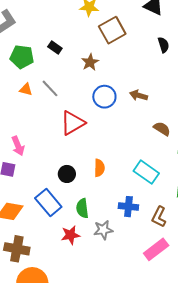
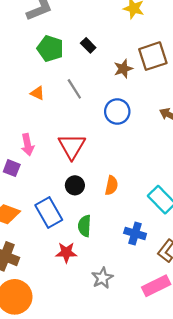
brown square: (112, 30) -> (153, 56), moved
orange triangle: (26, 89) -> (37, 93), moved
blue circle: (104, 97) -> (117, 111), moved
red triangle: (73, 123) -> (72, 146), moved, turned -40
gray star: (103, 230) -> (102, 278), moved, turned -30

